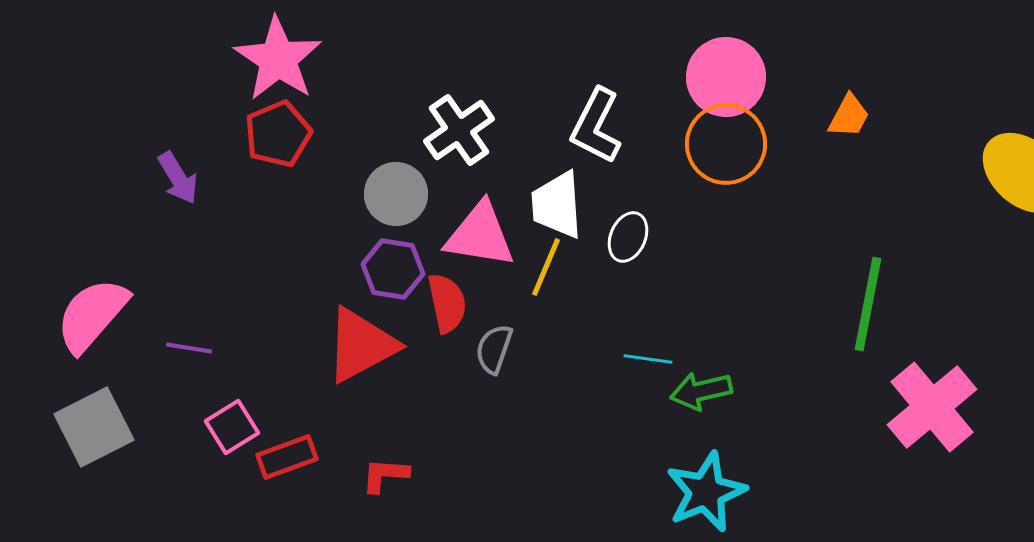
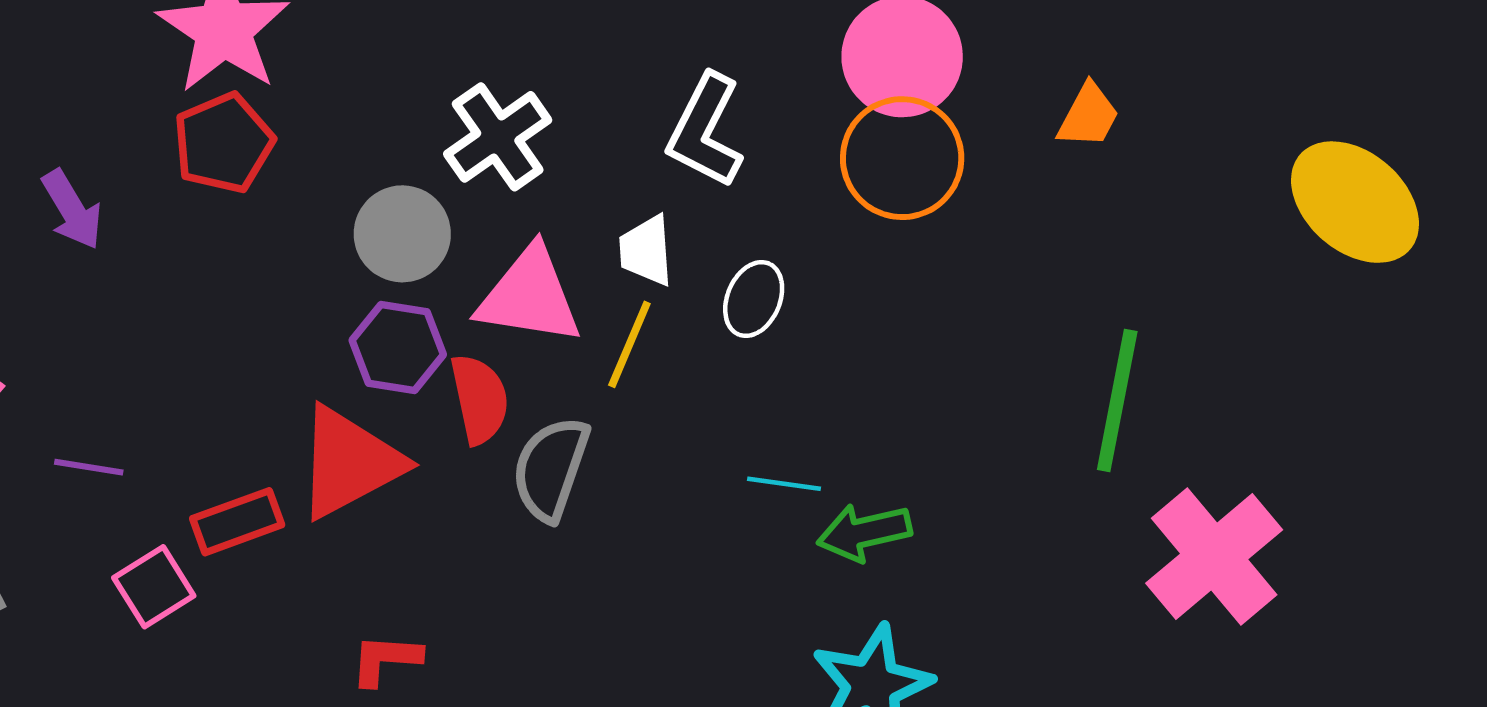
white trapezoid: (557, 205) -> (646, 251), size x0.7
gray semicircle: (494, 349) -> (551, 469), size x1.4
red rectangle: (287, 457) -> (237, 522), moved

